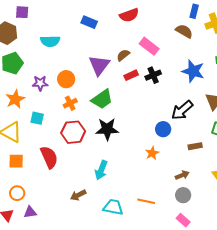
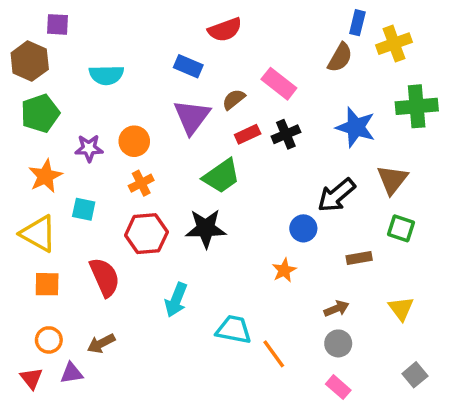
red semicircle: (129, 15) -> (225, 30), moved
blue rectangle: (89, 22) -> (188, 66), moved
brown semicircle: (184, 31) -> (340, 58), turned 90
green trapezoid: (102, 99) -> (221, 176), moved
cyan arrow: (101, 170) -> (176, 300), moved
brown arrow: (78, 195) -> (101, 343), moved
orange line: (146, 201) -> (274, 354), turned 42
cyan trapezoid: (113, 207) -> (234, 330), moved

